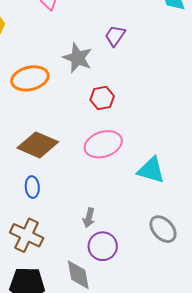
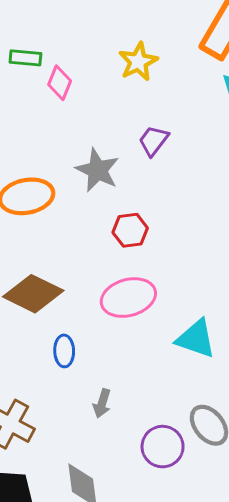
blue ellipse: (32, 187) -> (64, 351), moved
purple circle: (103, 246) -> (163, 447), moved

